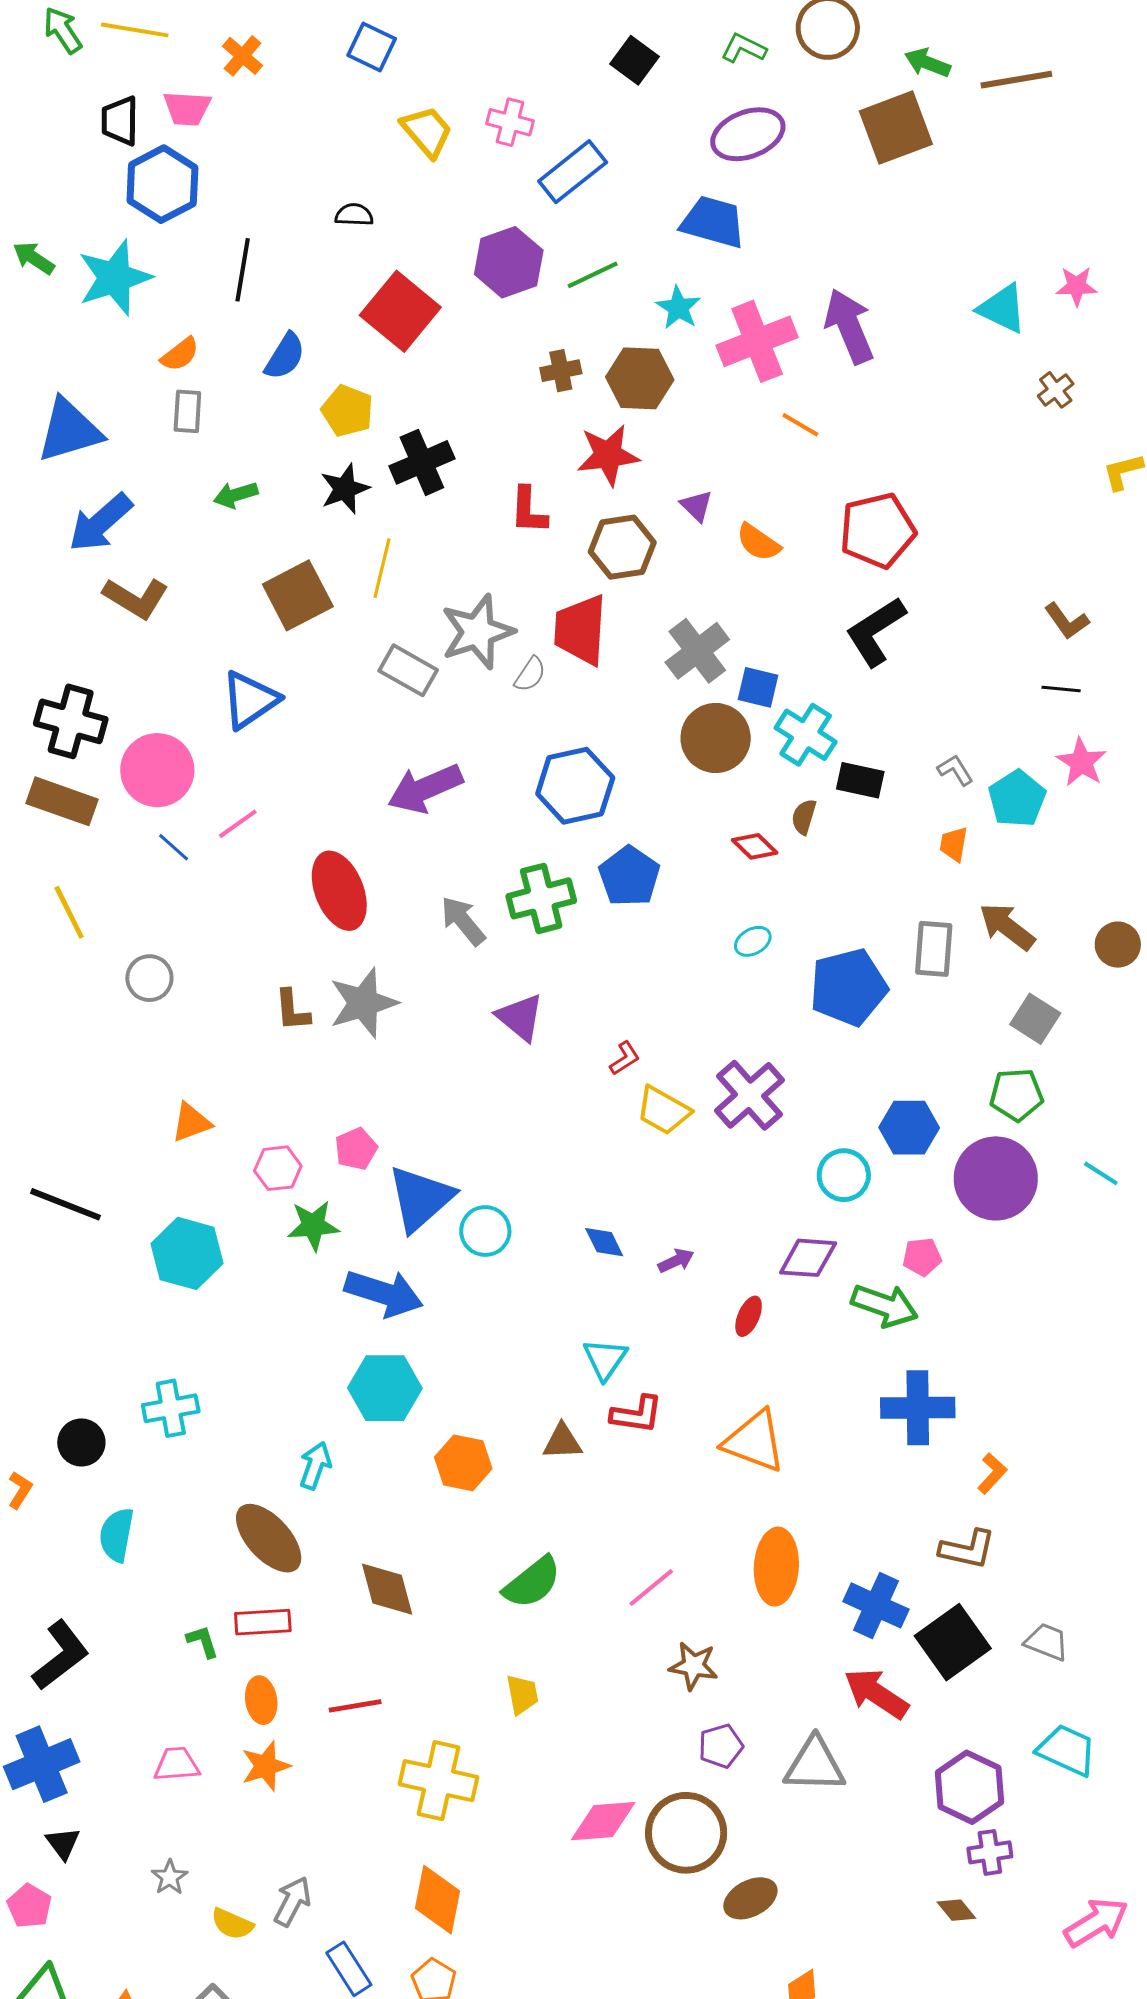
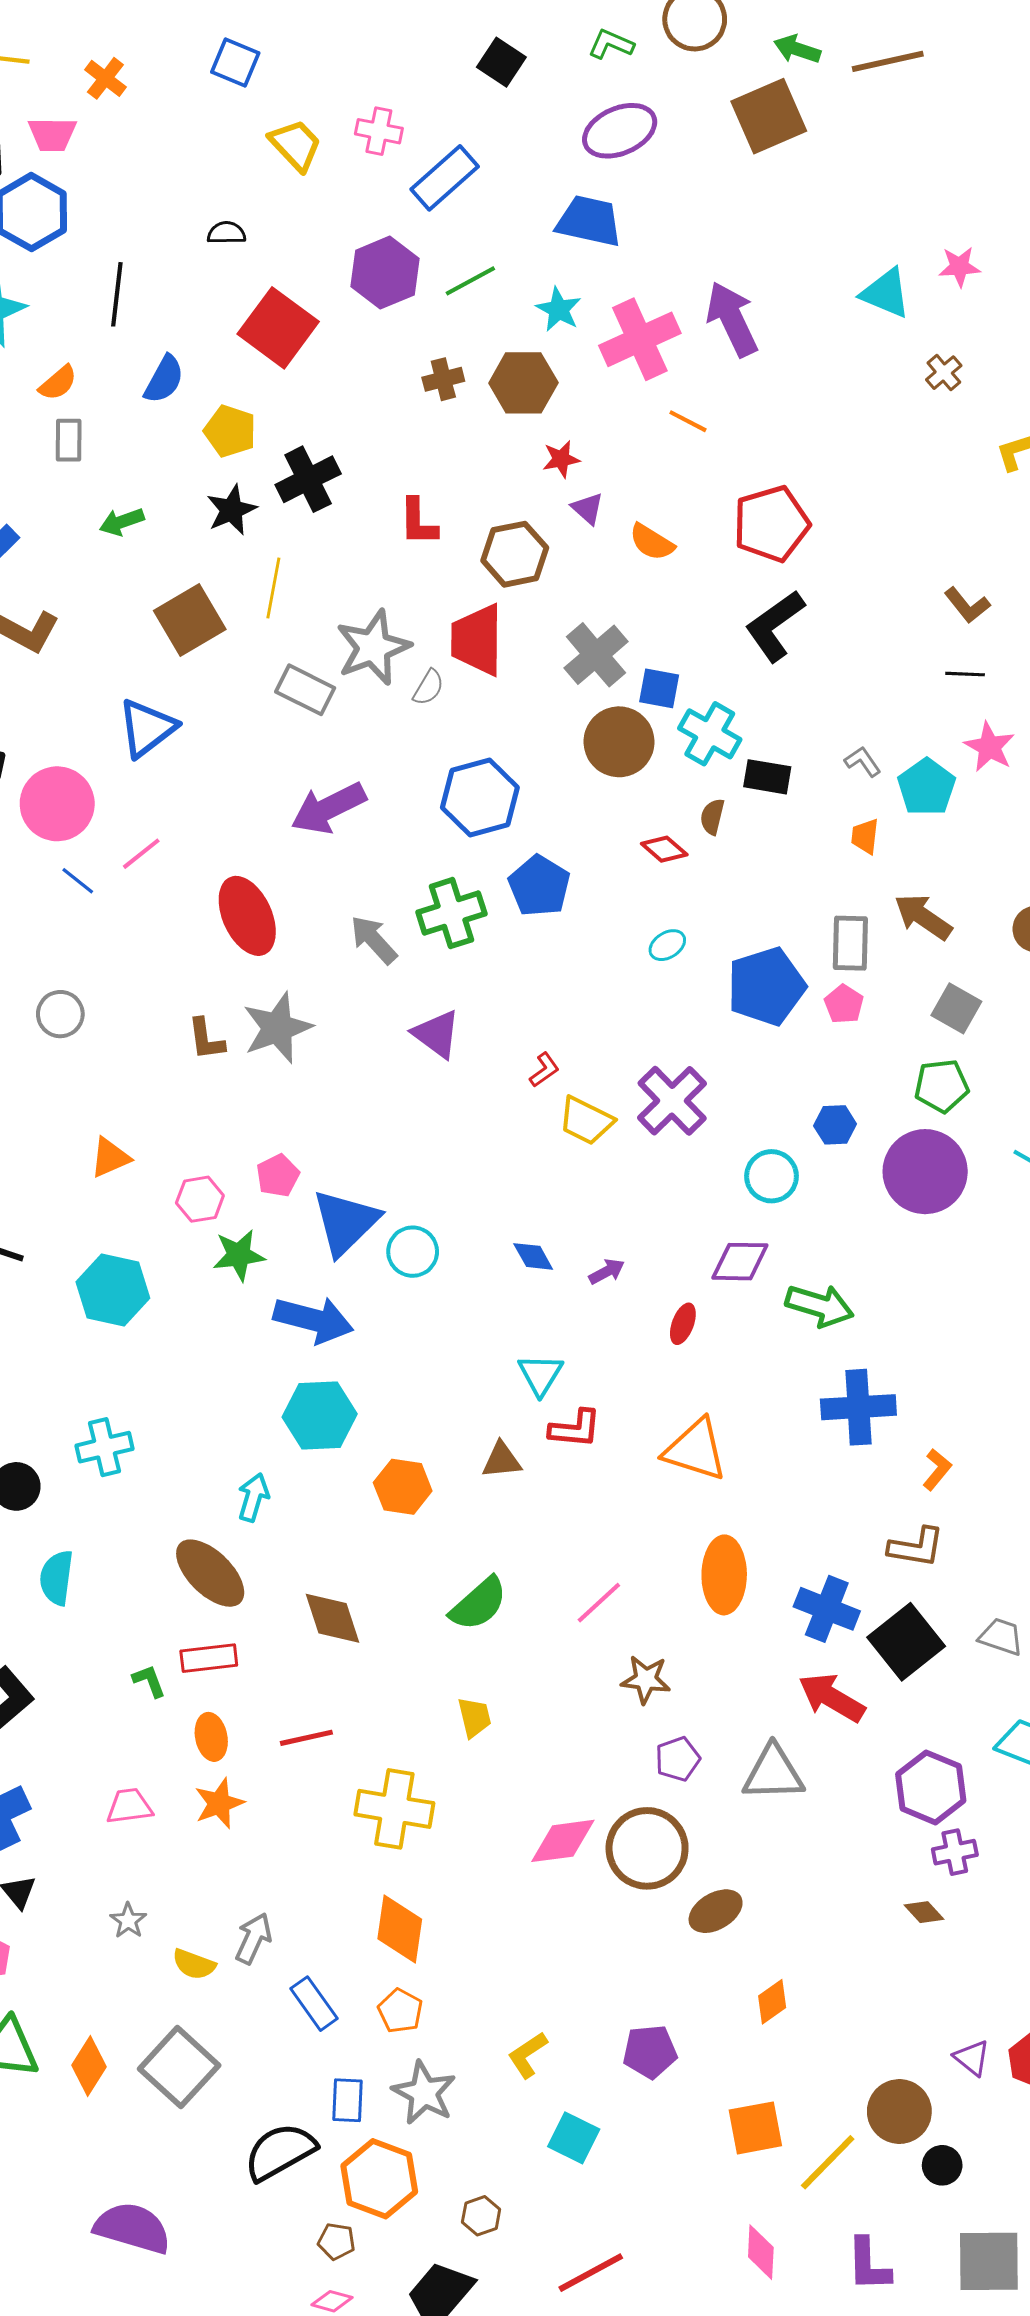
red star: (608, 455) -> (561, 459), moved, size x0.6
blue hexagon: (909, 1128) -> (835, 1125), size x0.7
pink pentagon: (922, 1257) -> (844, 1004), moved, turned -30

